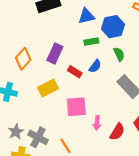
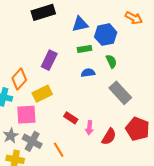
orange diamond: (23, 59) -> (19, 79), moved
blue semicircle: (95, 66) -> (88, 73), turned -136
red rectangle: (75, 72) -> (71, 118), moved
pink square: (76, 107) -> (26, 115), moved

